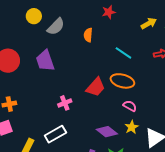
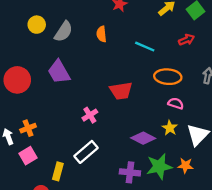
orange ellipse: (122, 81) -> (168, 77), moved
red trapezoid: (96, 87) -> (121, 91), turned 50
pink semicircle: (130, 106) -> (176, 103), moved

